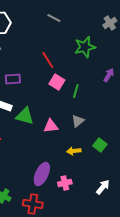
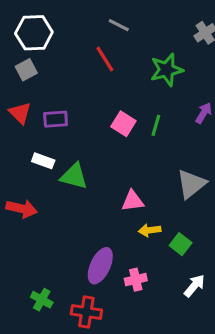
red line: (48, 60) -> (105, 59), moved
green line: (76, 91) -> (156, 125), moved
gray triangle: (78, 121) -> (191, 184), moved, size x1.5
pink triangle: (51, 126) -> (133, 201), moved
green square: (100, 145) -> (181, 244), moved

